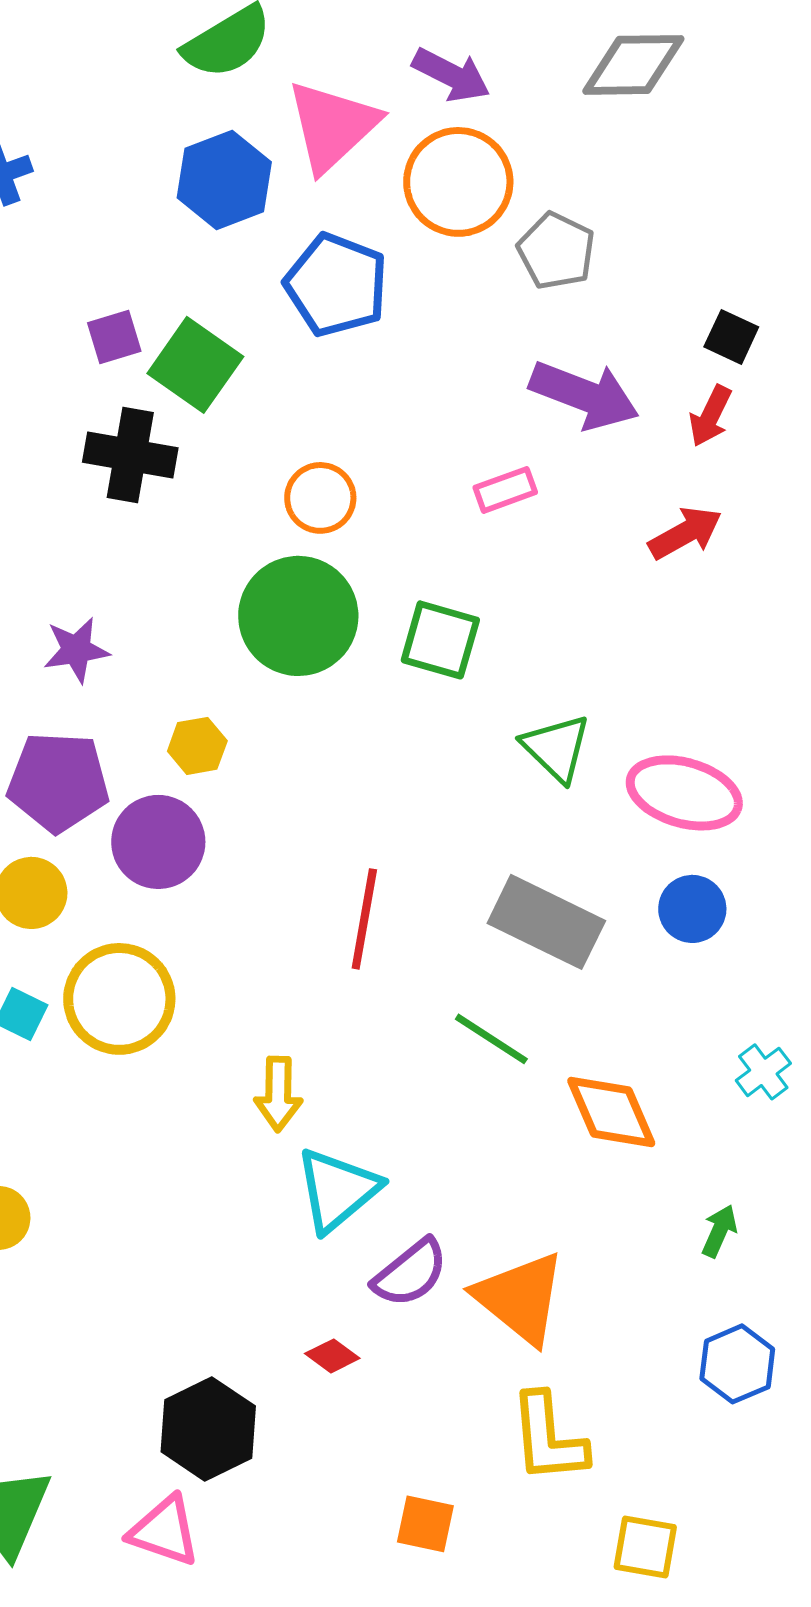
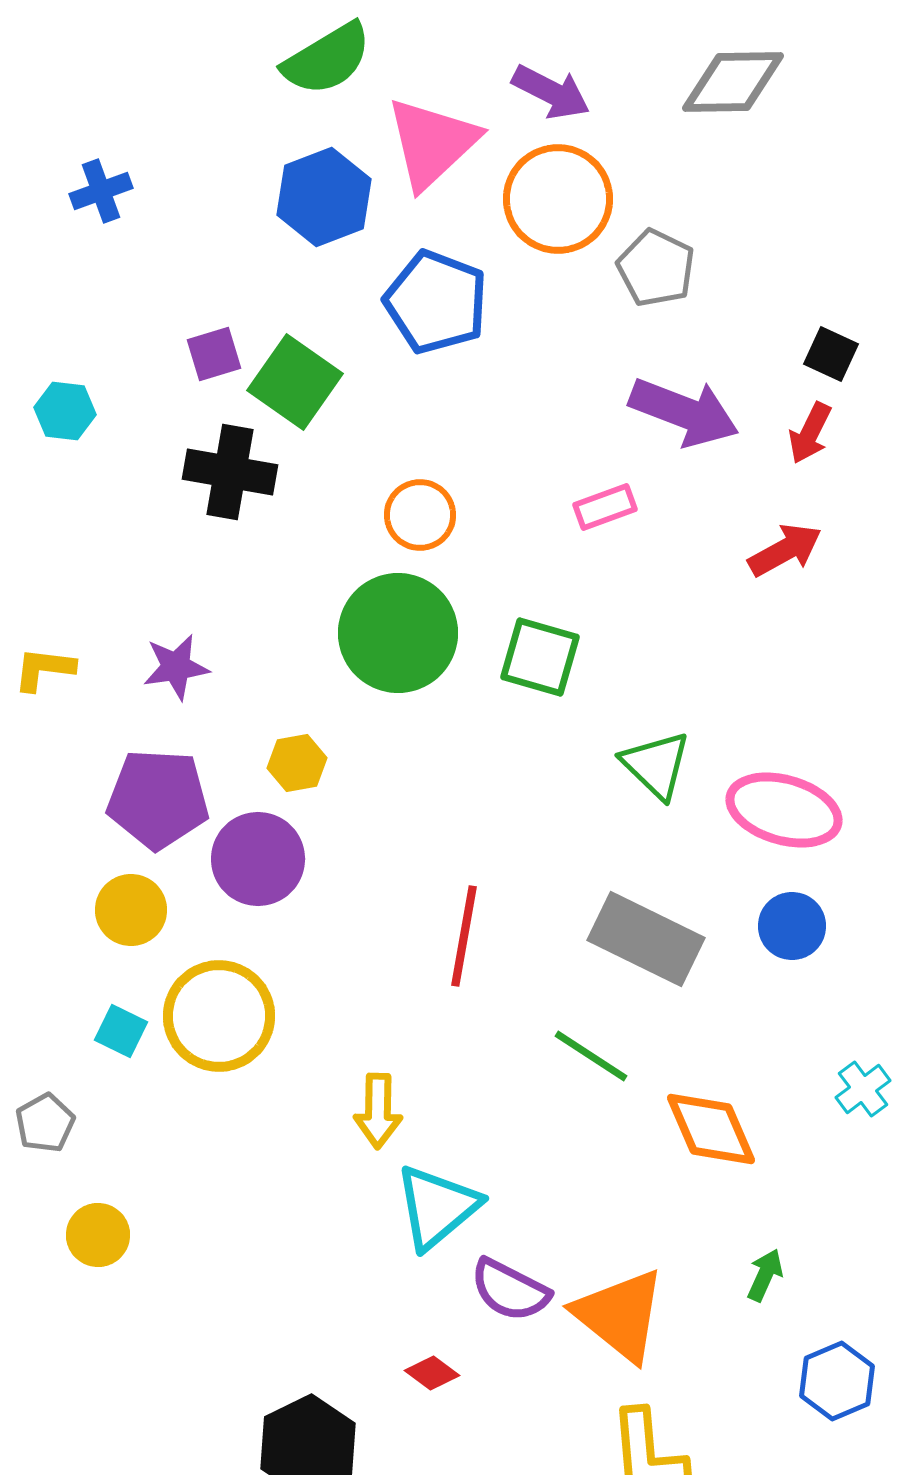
green arrow: (719, 1231) -> (765, 1275), moved
purple semicircle: (410, 1273) -> (510, 1290), turned 66

